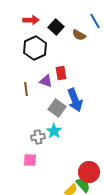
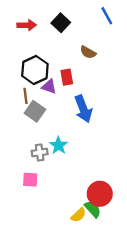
red arrow: (31, 20) -> (27, 25), moved
brown semicircle: (79, 35) -> (88, 52), moved
black hexagon: (35, 48) -> (35, 70), moved
gray square: (57, 108) -> (35, 111), moved

